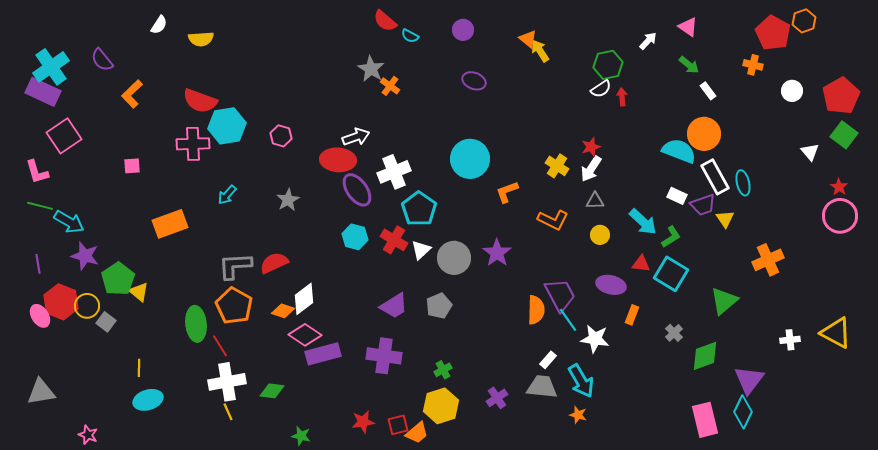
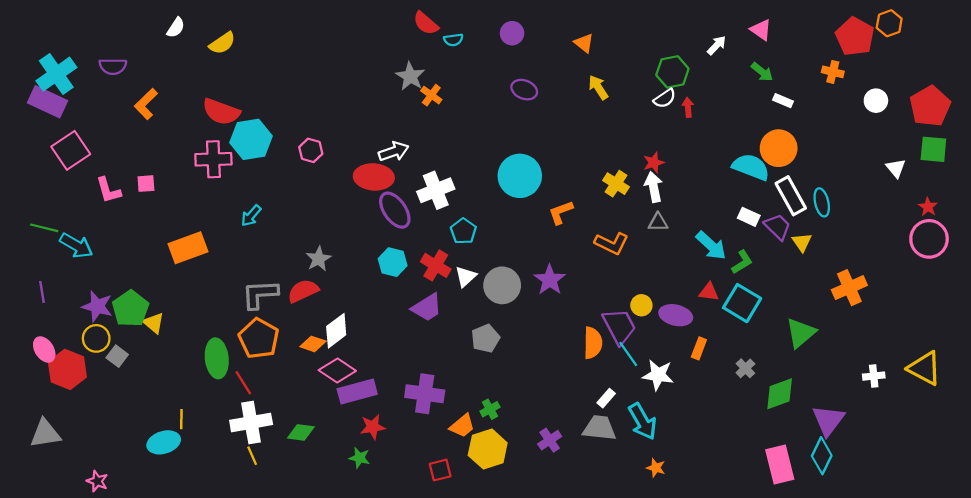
cyan semicircle: (410, 36) -> (453, 40), turned -36
yellow semicircle: (201, 39) -> (222, 43), turned -30
yellow arrow: (540, 51) -> (598, 87), moved
purple semicircle: (102, 60) -> (113, 66), turned -50
white rectangle: (708, 91) -> (783, 101), turned -30
green square: (844, 135) -> (933, 149), turned -32
white arrow: (591, 169) -> (654, 187), turned 136
pink L-shape: (37, 172) -> (108, 190), moved
gray star: (288, 200) -> (318, 259), moved
purple trapezoid: (703, 205) -> (777, 227), turned -116
cyan pentagon: (419, 209) -> (463, 231), size x0.7
yellow circle: (600, 235) -> (641, 305), moved
purple star: (85, 256) -> (97, 306), moved
red hexagon: (61, 302) -> (67, 369), moved
purple trapezoid: (394, 306) -> (427, 307), moved
yellow line: (139, 368) -> (181, 419), moved
orange star: (578, 415) -> (656, 468), moved
red star: (363, 422) -> (373, 427), moved
orange trapezoid: (417, 433) -> (462, 426), moved
green star: (301, 436) -> (359, 458), moved

